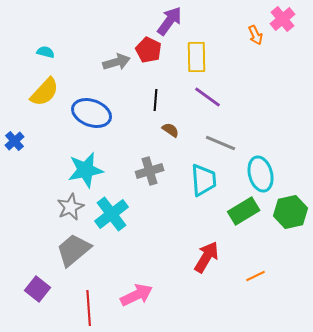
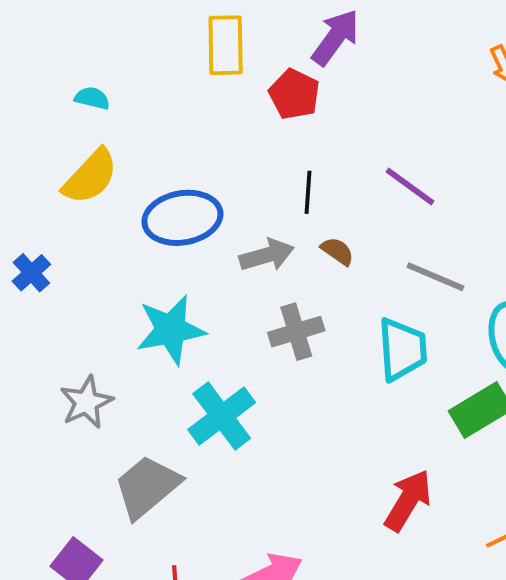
yellow rectangle: (197, 57) -> (226, 45), moved
gray arrow: (117, 62) -> (267, 255), moved
blue ellipse: (92, 113) -> (182, 218), turned -30
gray star: (71, 207) -> (86, 402), moved

